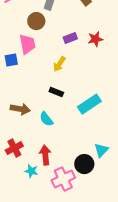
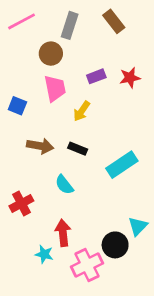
pink trapezoid: (27, 44) -> (55, 88), moved
blue square: (11, 60) -> (17, 106), turned 32
brown arrow: (20, 109) -> (40, 146), moved
red cross: (14, 148) -> (21, 203), moved

